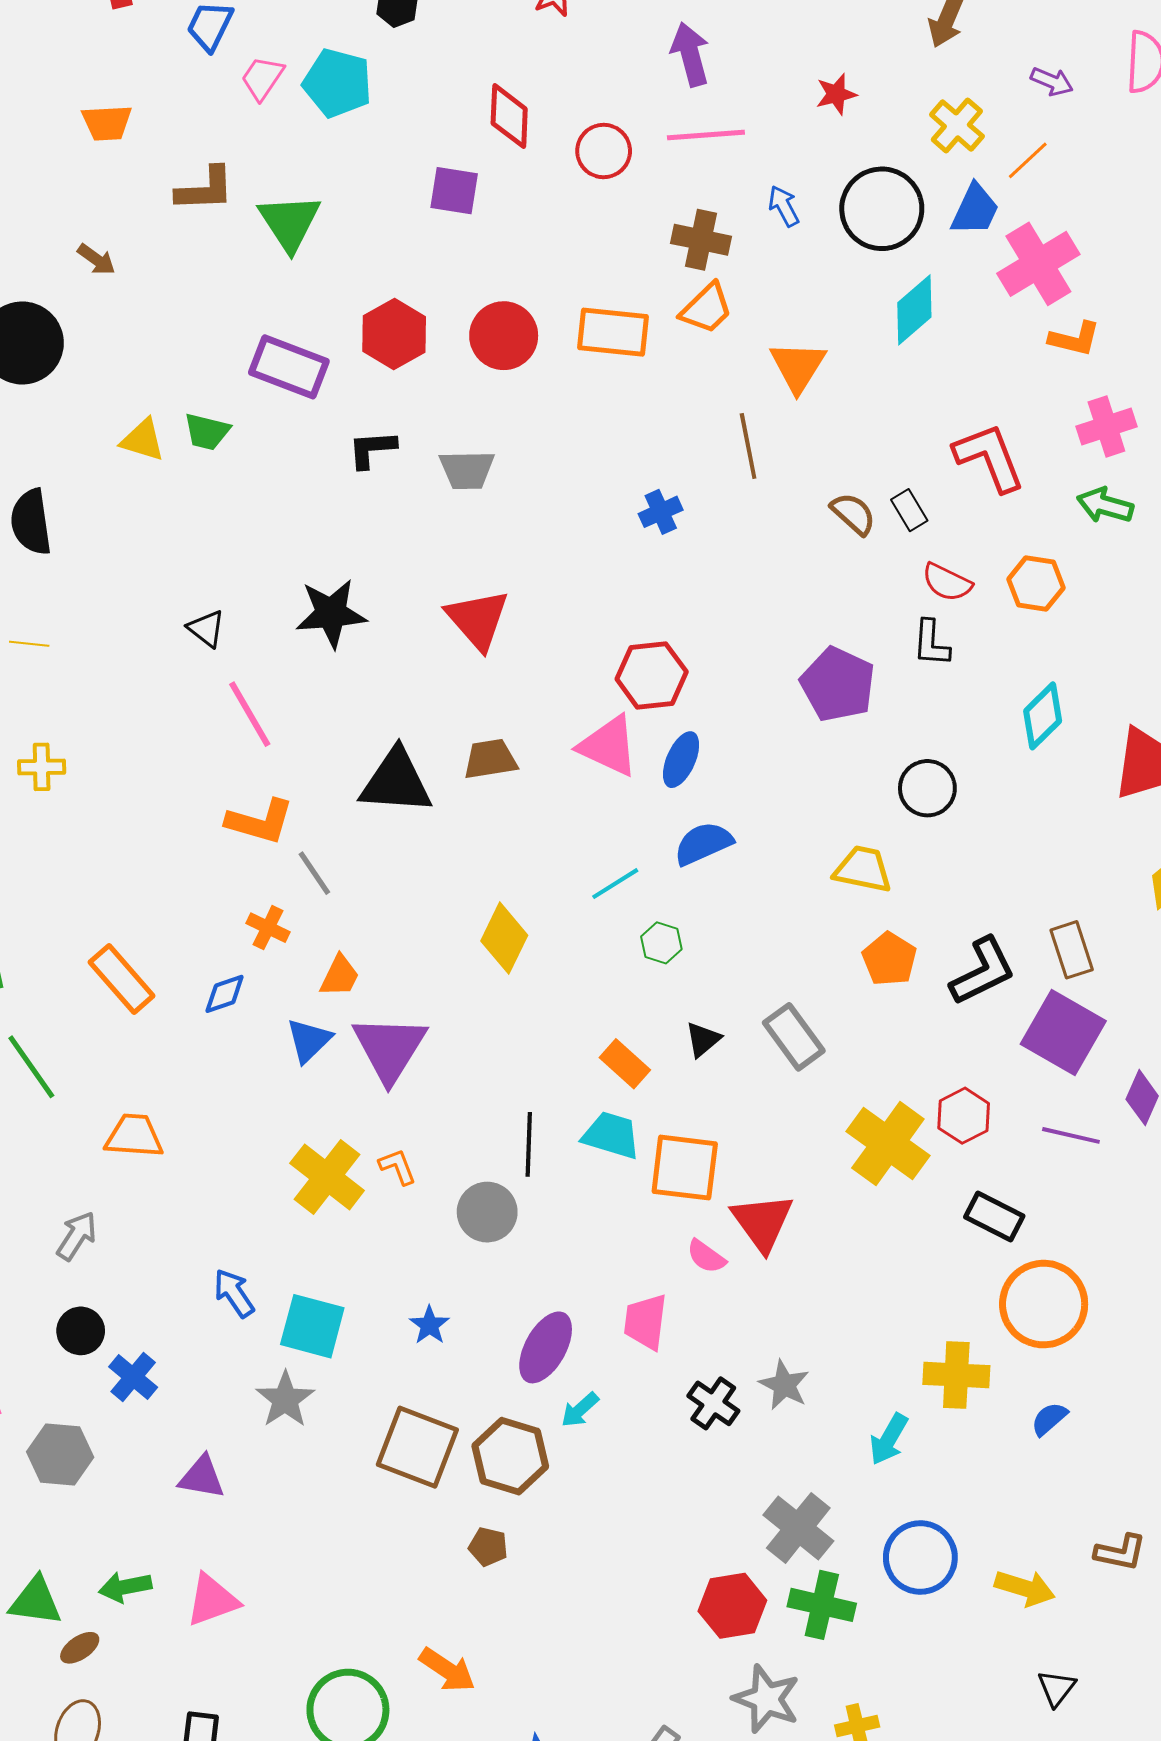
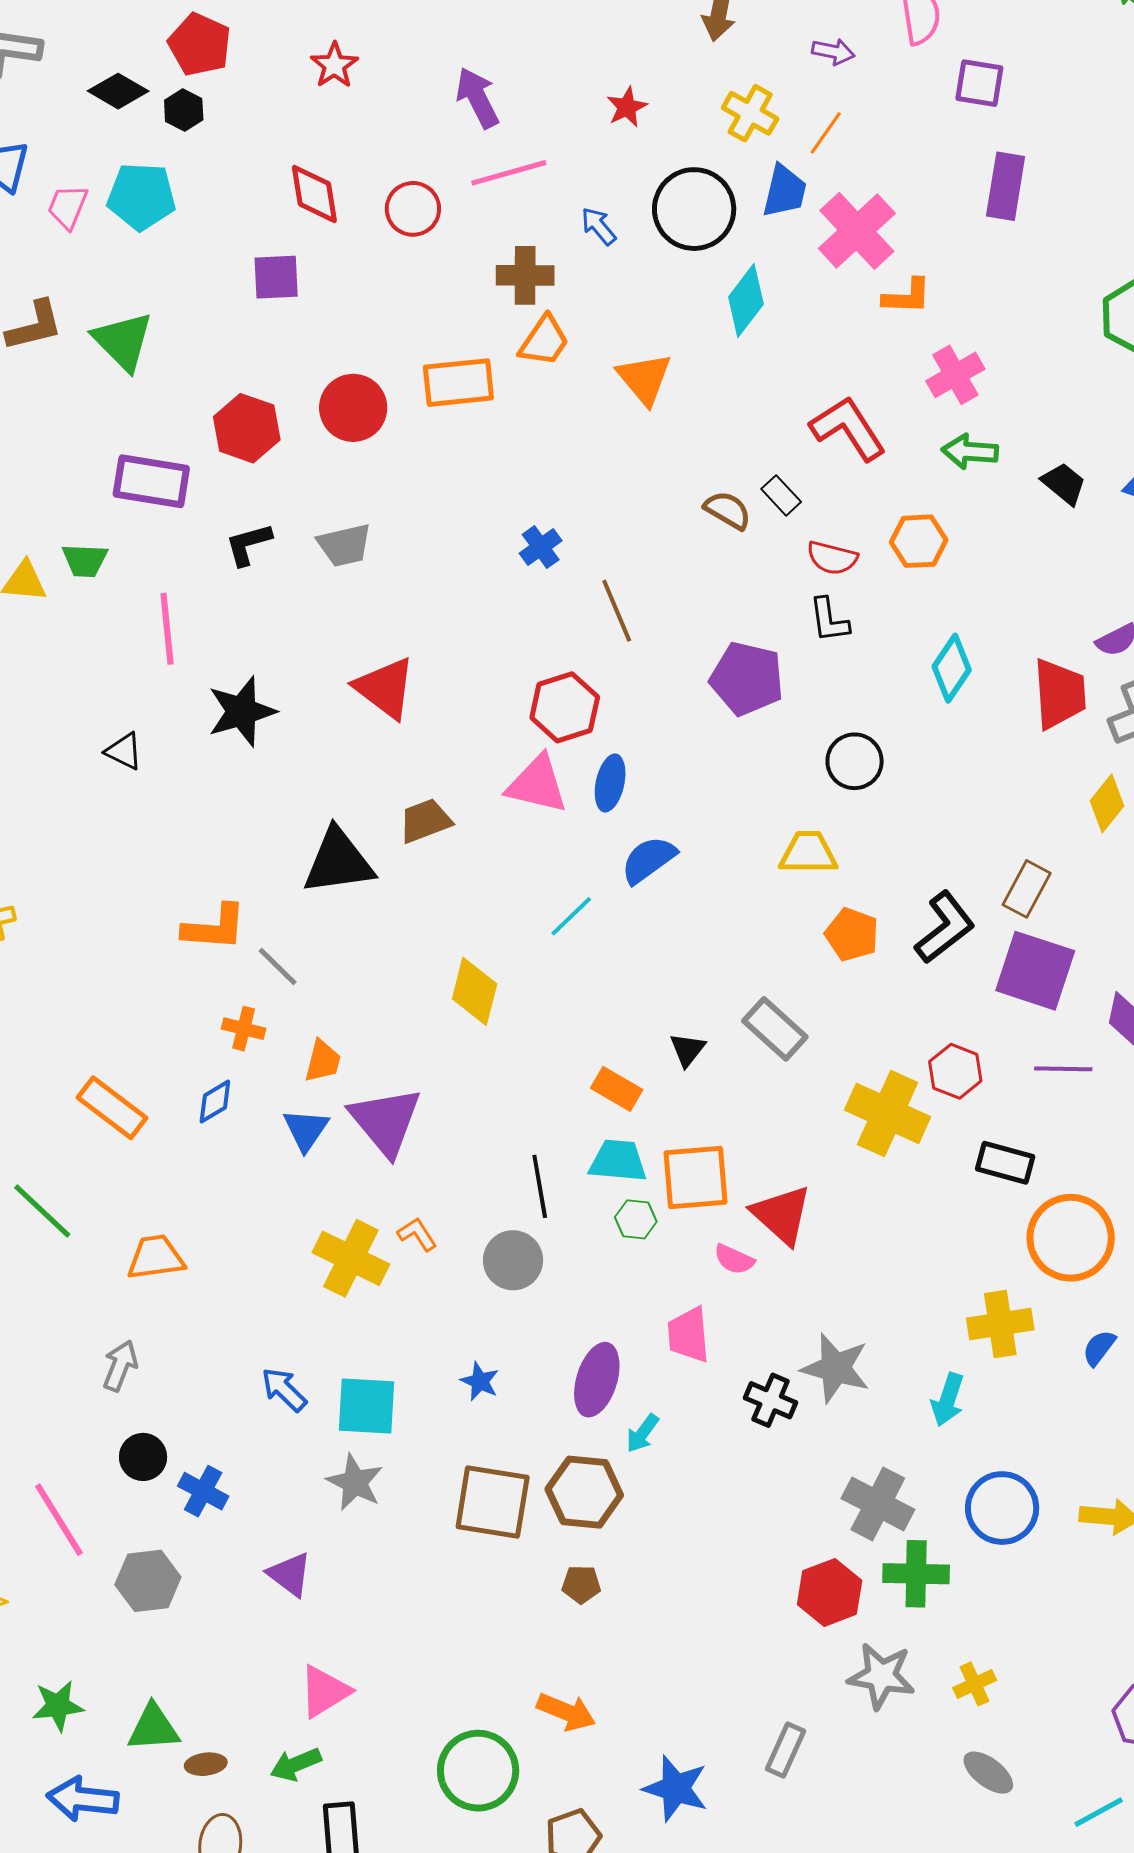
brown line: (748, 446) -> (617, 611), moved
pink line: (250, 714) -> (167, 629), moved, turned 36
green hexagon: (661, 943) -> (636, 1219), moved
brown rectangle: (1072, 950) -> (1027, 889), turned 58
gray star: (784, 1385) -> (836, 1368), size x1.4
purple triangle: (202, 1477) -> (290, 1574), turned 39
green arrow: (125, 1587) -> (296, 1764), moved
brown ellipse: (80, 1648) -> (206, 1764), turned 39

